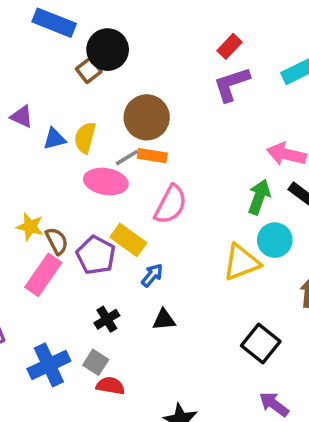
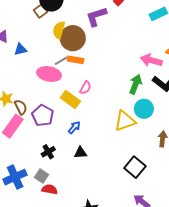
purple L-shape: (232, 84) -> (96, 16), moved
yellow semicircle: (85, 138) -> (59, 30), moved
pink semicircle: (171, 205) -> (85, 88), size x0.6
yellow rectangle: (128, 240) -> (70, 100), moved

